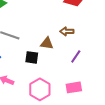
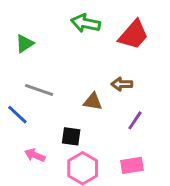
black square: (32, 57) -> (71, 136), moved

